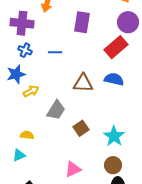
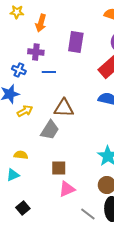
purple cross: (22, 23) -> (36, 52), moved, size x0.7
brown triangle: (83, 83) -> (64, 108), moved
brown square: (81, 128) -> (59, 168), moved, turned 35

